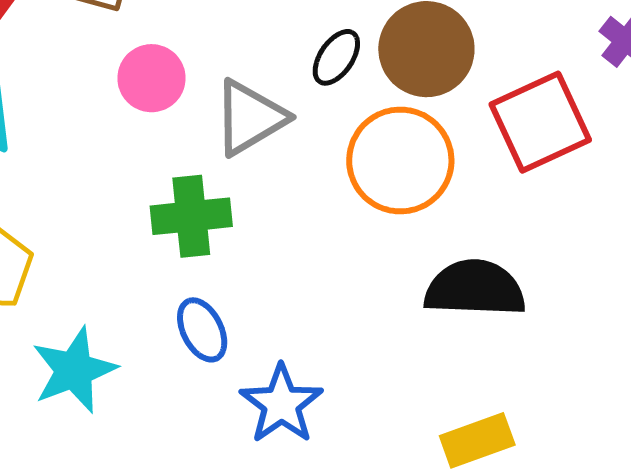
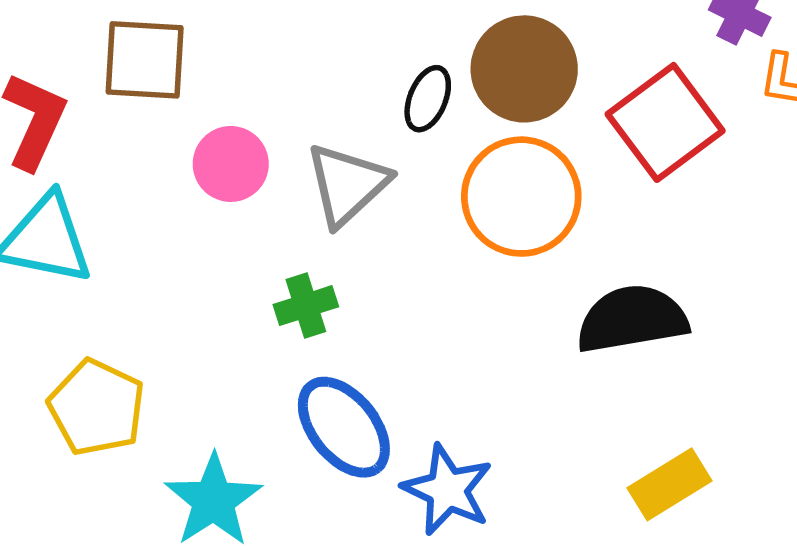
green cross: (191, 216) -> (306, 306), size x0.7
blue ellipse: (202, 330) -> (344, 427), size x1.5

